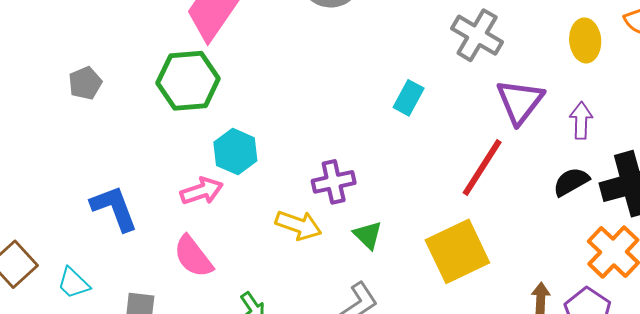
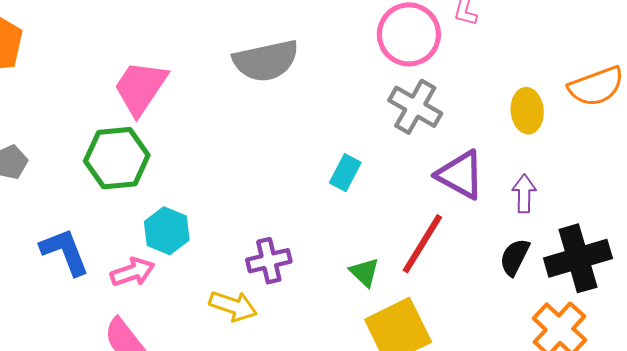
purple triangle: (520, 101) -> (460, 175), turned -38
black semicircle: (571, 182) -> (515, 257), turned -33
blue L-shape: (114, 208) -> (65, 252), moved
green triangle: (368, 235) -> (364, 272), moved

